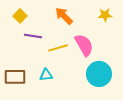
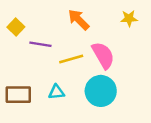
yellow square: (20, 16) -> (16, 27), moved
cyan circle: (99, 74) -> (101, 91), moved

